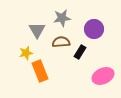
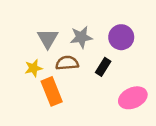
gray star: (62, 18) -> (81, 37), moved
brown semicircle: (61, 42) -> (67, 63), moved

